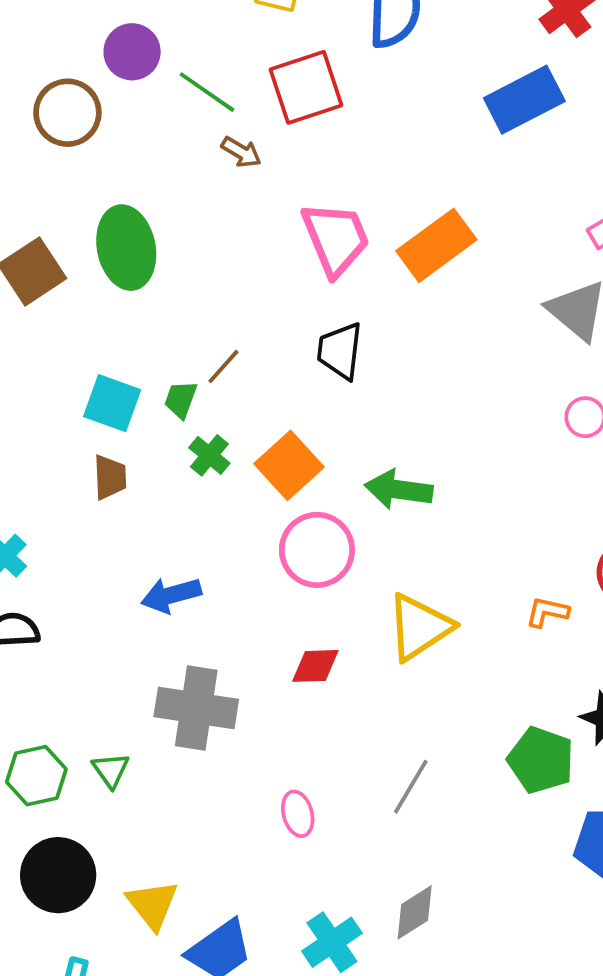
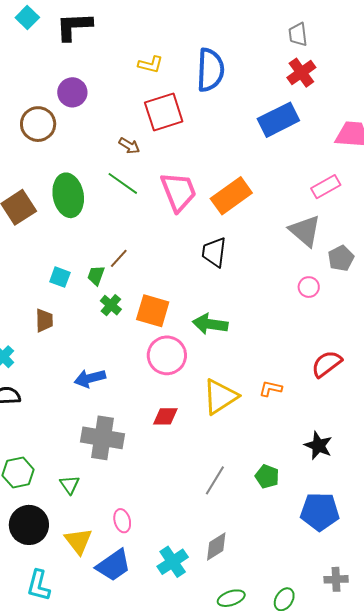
green line: (207, 92) -> (123, 183), moved
black trapezoid: (340, 351) -> (214, 252), moved
cyan square: (112, 403) -> (60, 277), size x0.7
orange square: (289, 465) -> (153, 311), turned -32
brown trapezoid: (110, 477) -> (44, 320), moved
orange L-shape: (547, 612) -> (271, 389), moved
green pentagon: (541, 760) -> (267, 476), moved, size x0.7
green triangle: (111, 770) -> (70, 485), moved
pink ellipse: (298, 814) -> (122, 521), moved

